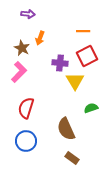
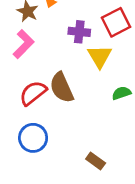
red semicircle: (26, 108) -> (33, 93), turned 35
brown semicircle: (66, 129) -> (62, 88), moved

